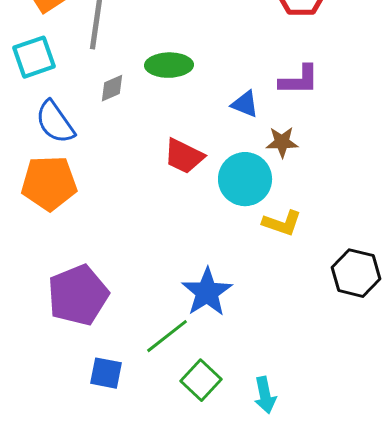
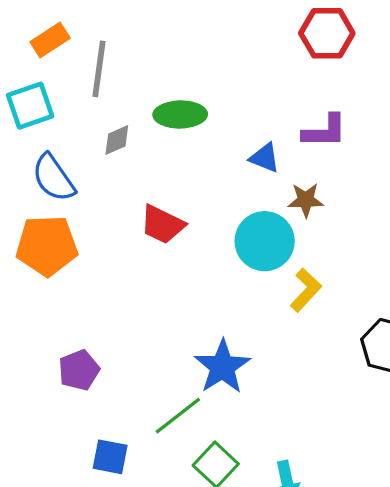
red trapezoid: (184, 156) -> (162, 225), moved
yellow L-shape: (282, 223) -> (306, 290), turned -66
purple pentagon: (78, 295) -> (79, 370), size x0.6

